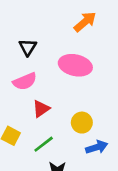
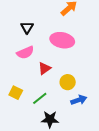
red triangle: (41, 109) -> (44, 68), moved

